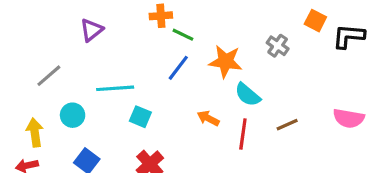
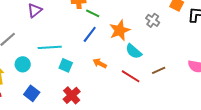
orange star: (226, 62) -> (120, 30), turned -30
orange arrow: (208, 118) -> (100, 63), moved
red line: (243, 134) -> (131, 76), turned -66

